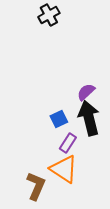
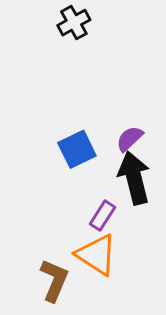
blue square: (59, 119) -> (77, 149), moved, size x1.4

